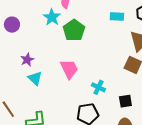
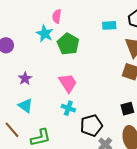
cyan triangle: (35, 78) -> (25, 106), moved
cyan cross: (98, 87) -> (68, 108), moved

